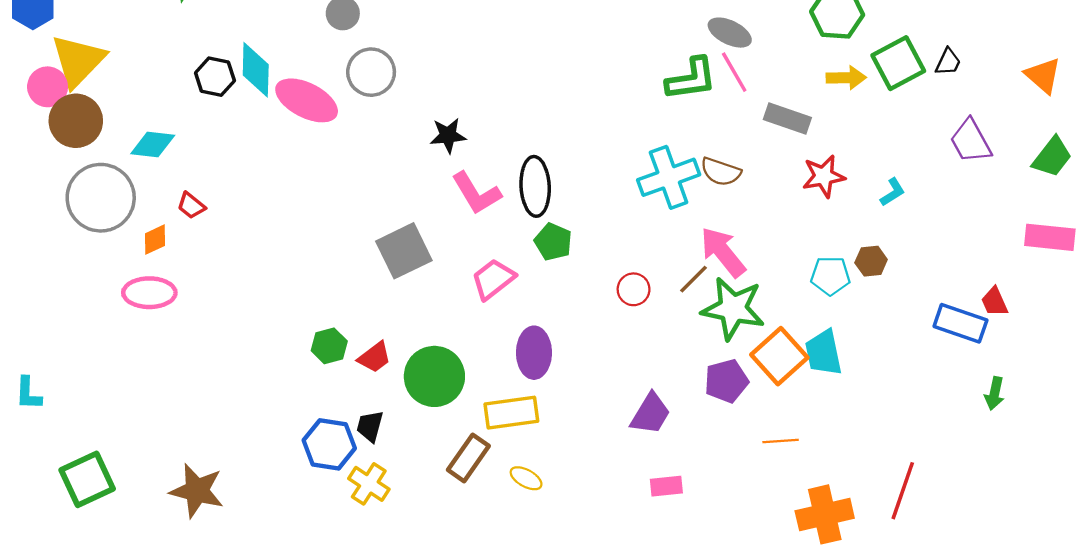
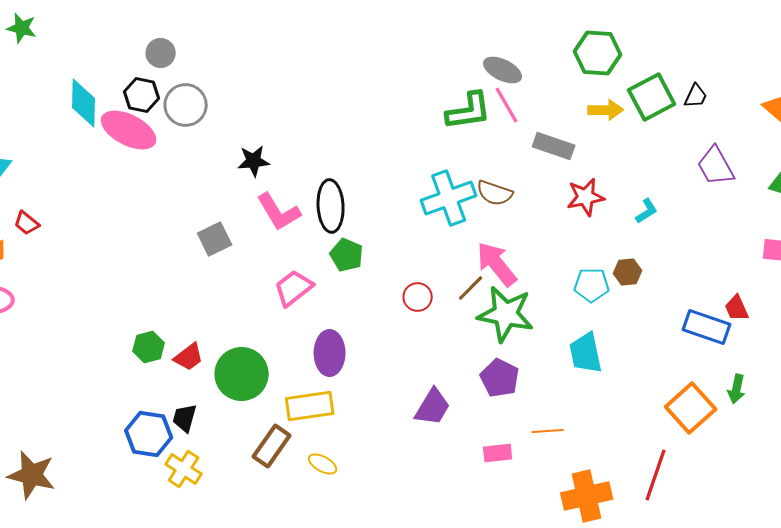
black hexagon: (215, 77) -> (142, 95), moved
gray square: (404, 251) -> (215, 239), moved, size x0.7
orange square: (779, 356) -> (691, 408), moved
purple pentagon: (726, 381) -> (500, 378), turned -30
pink rectangle: (666, 486) -> (498, 453), moved

